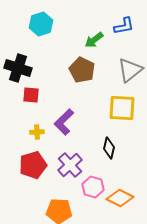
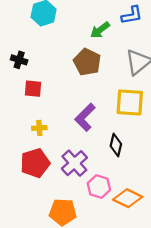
black cross: (18, 68) -> (19, 60), size x0.6
purple L-shape: (64, 122) -> (85, 117), moved

